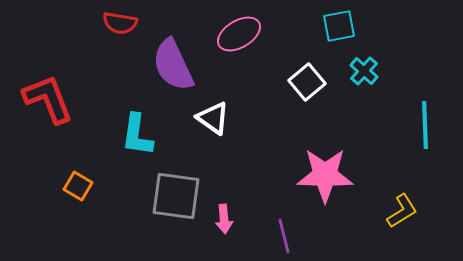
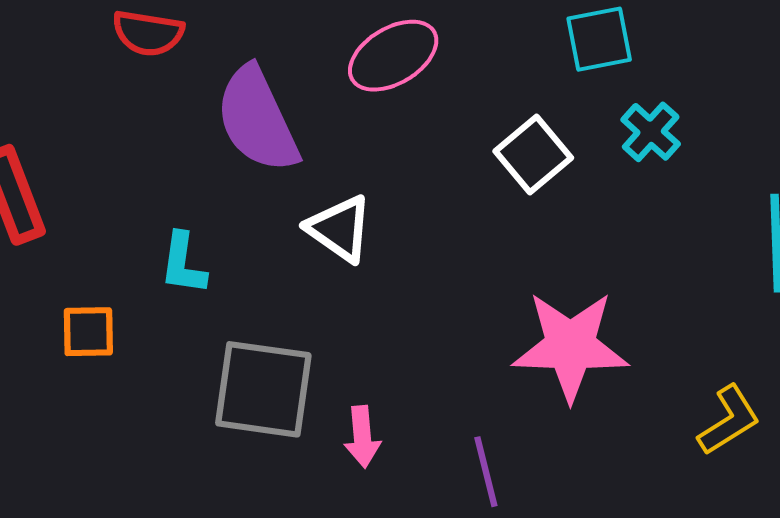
cyan L-shape: (137, 135) -> (183, 264), size x0.7
orange square: (78, 186) -> (88, 332), moved, turned -32

